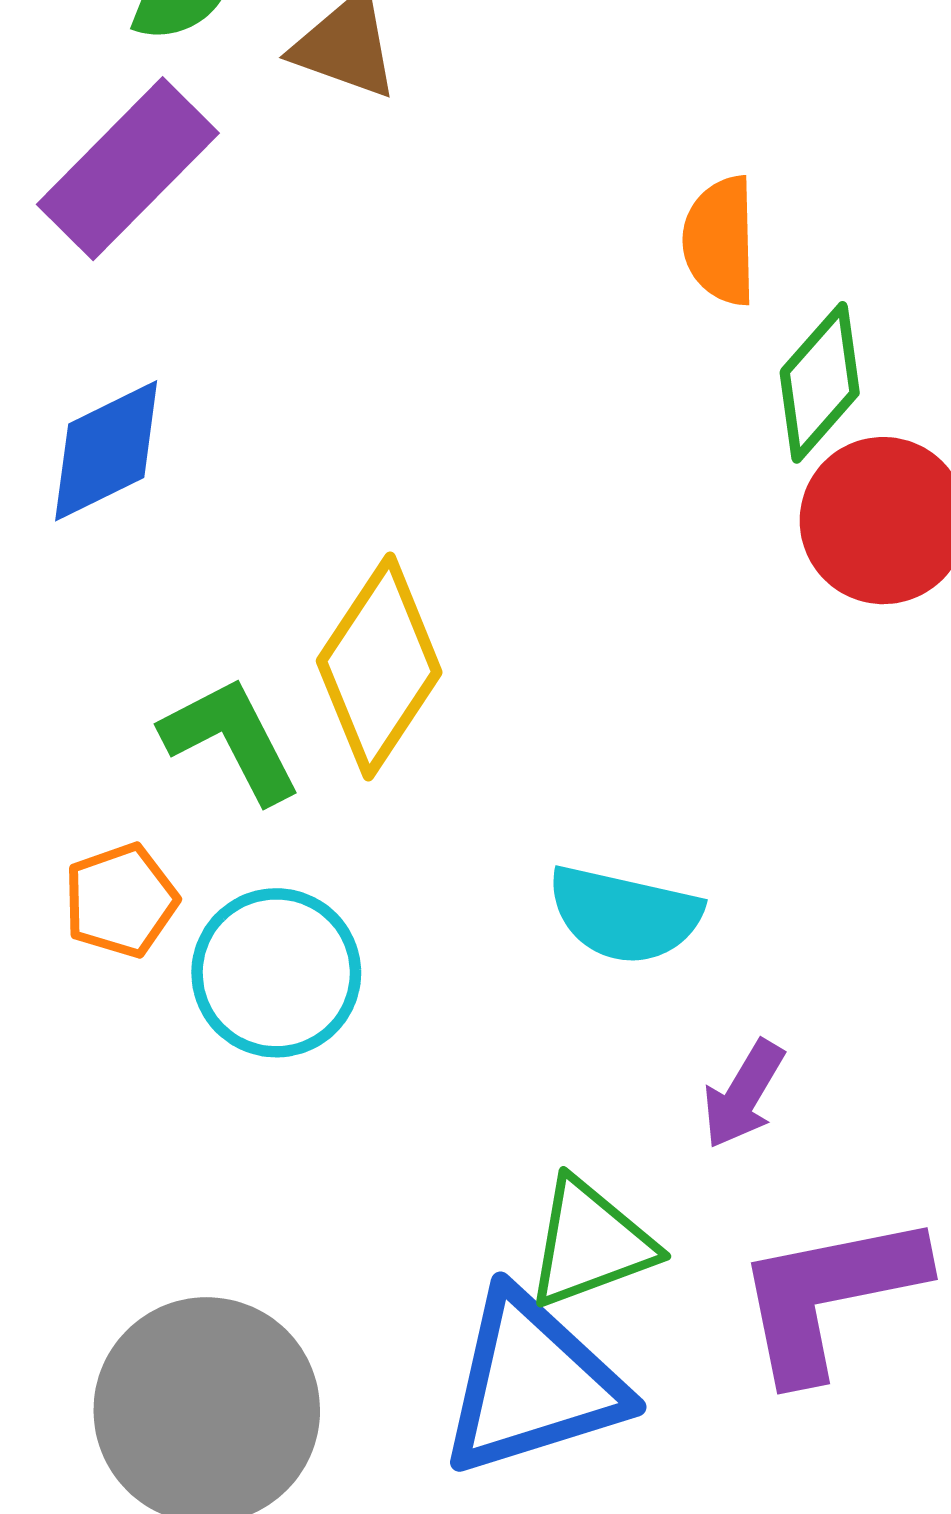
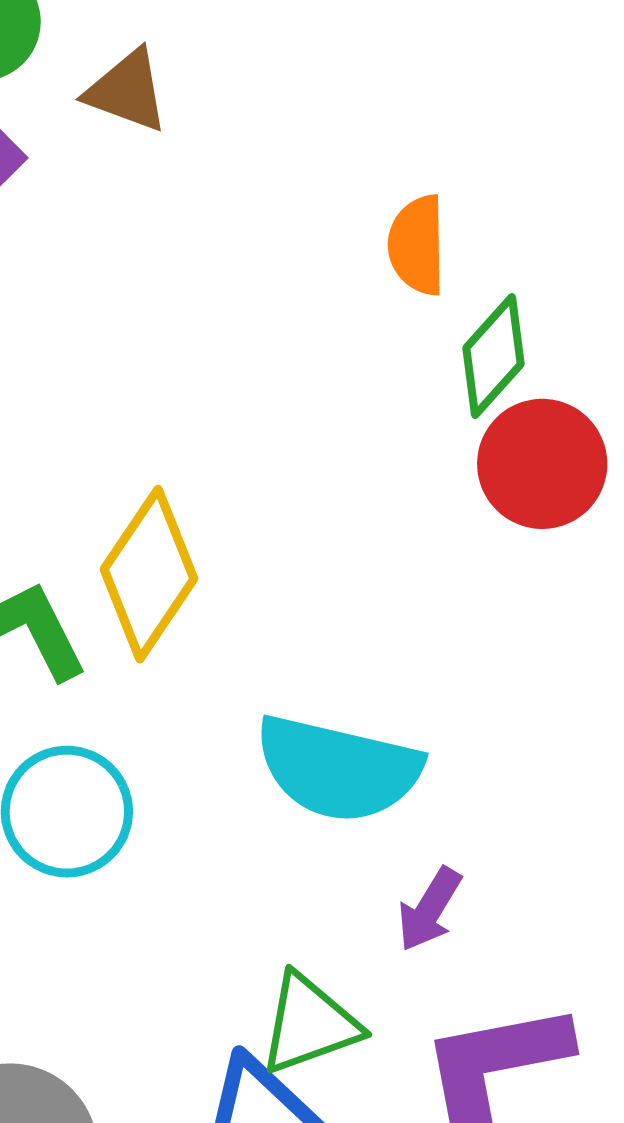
cyan semicircle: (624, 915) -> (338, 769), size x1.4

